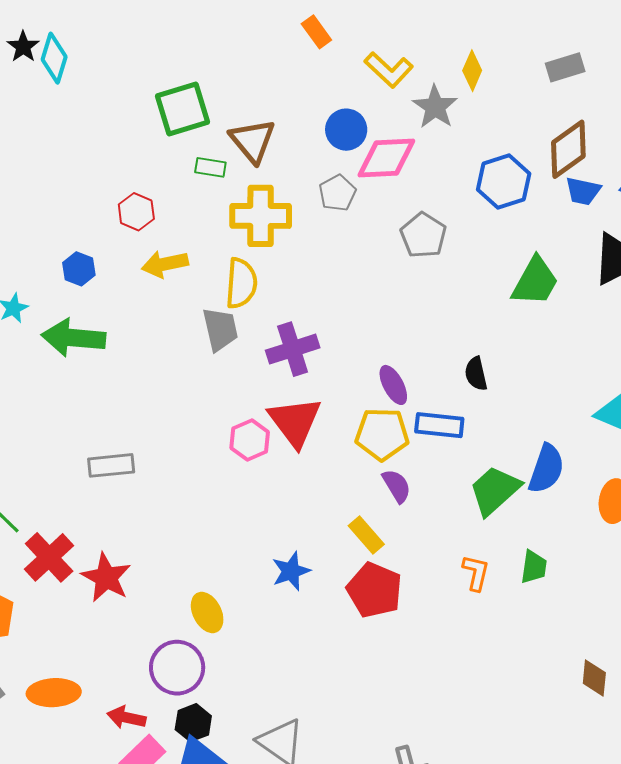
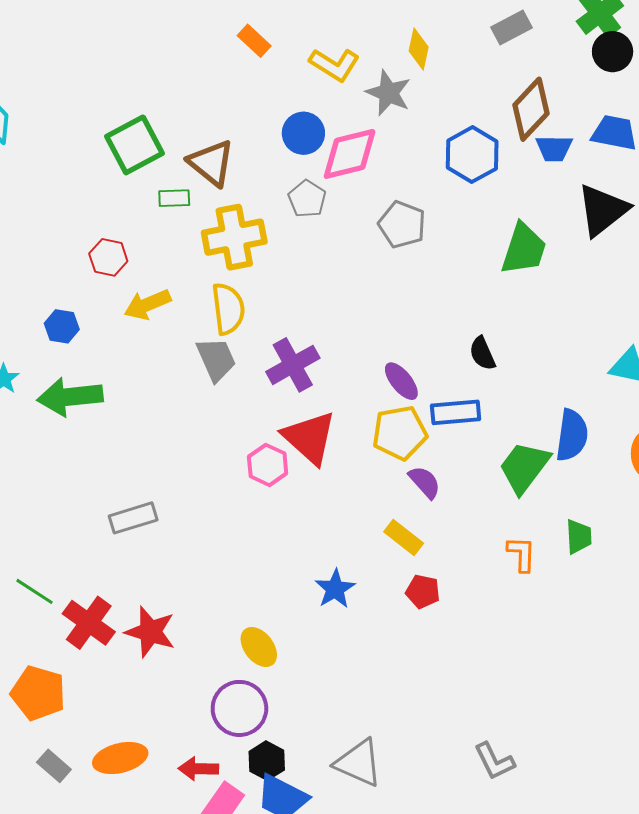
red pentagon: (374, 590) -> (423, 591), size x0.6

